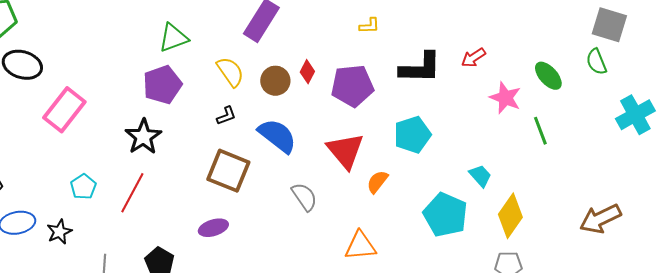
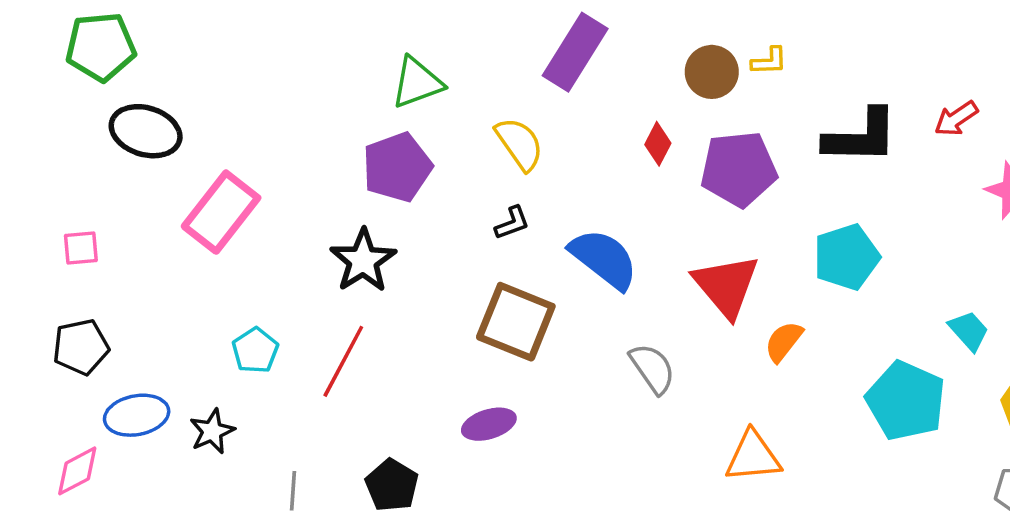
brown circle: (275, 81) -> (712, 72), moved

